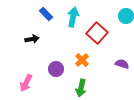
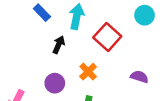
black arrow: (32, 39) -> (59, 45), moved, turned -56

